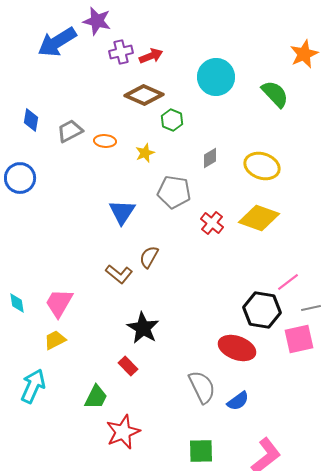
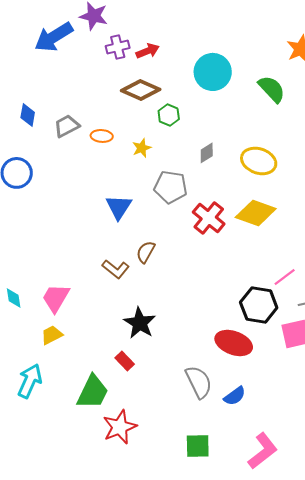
red cross: (212, 223) -> (209, 218), size x1.4
green trapezoid: (96, 397) -> (93, 392), size x1.4

